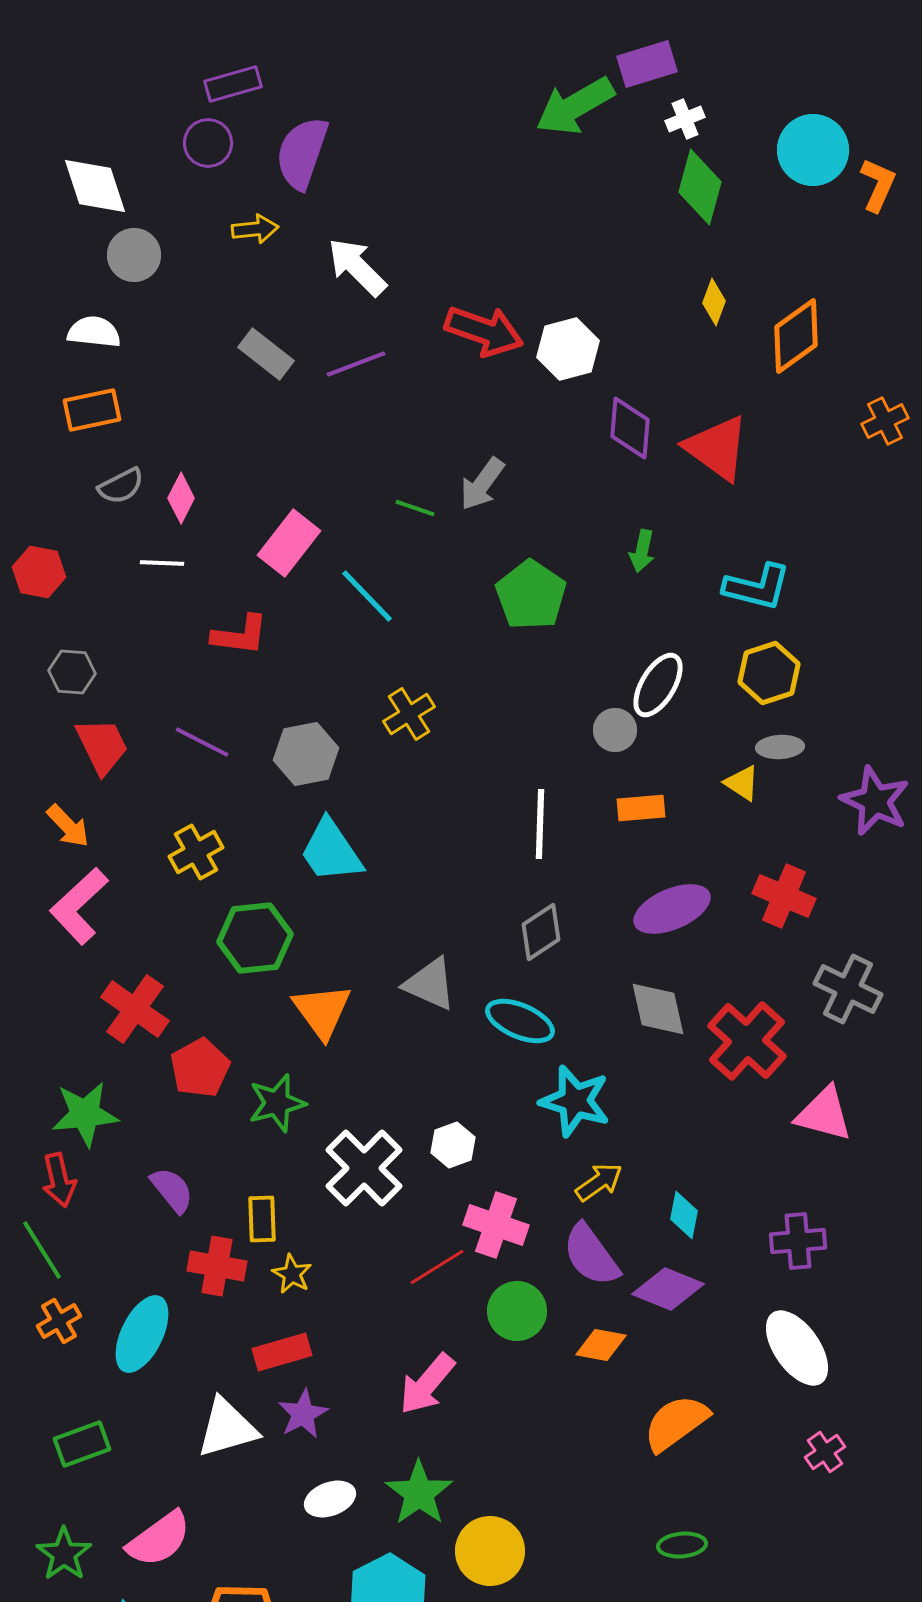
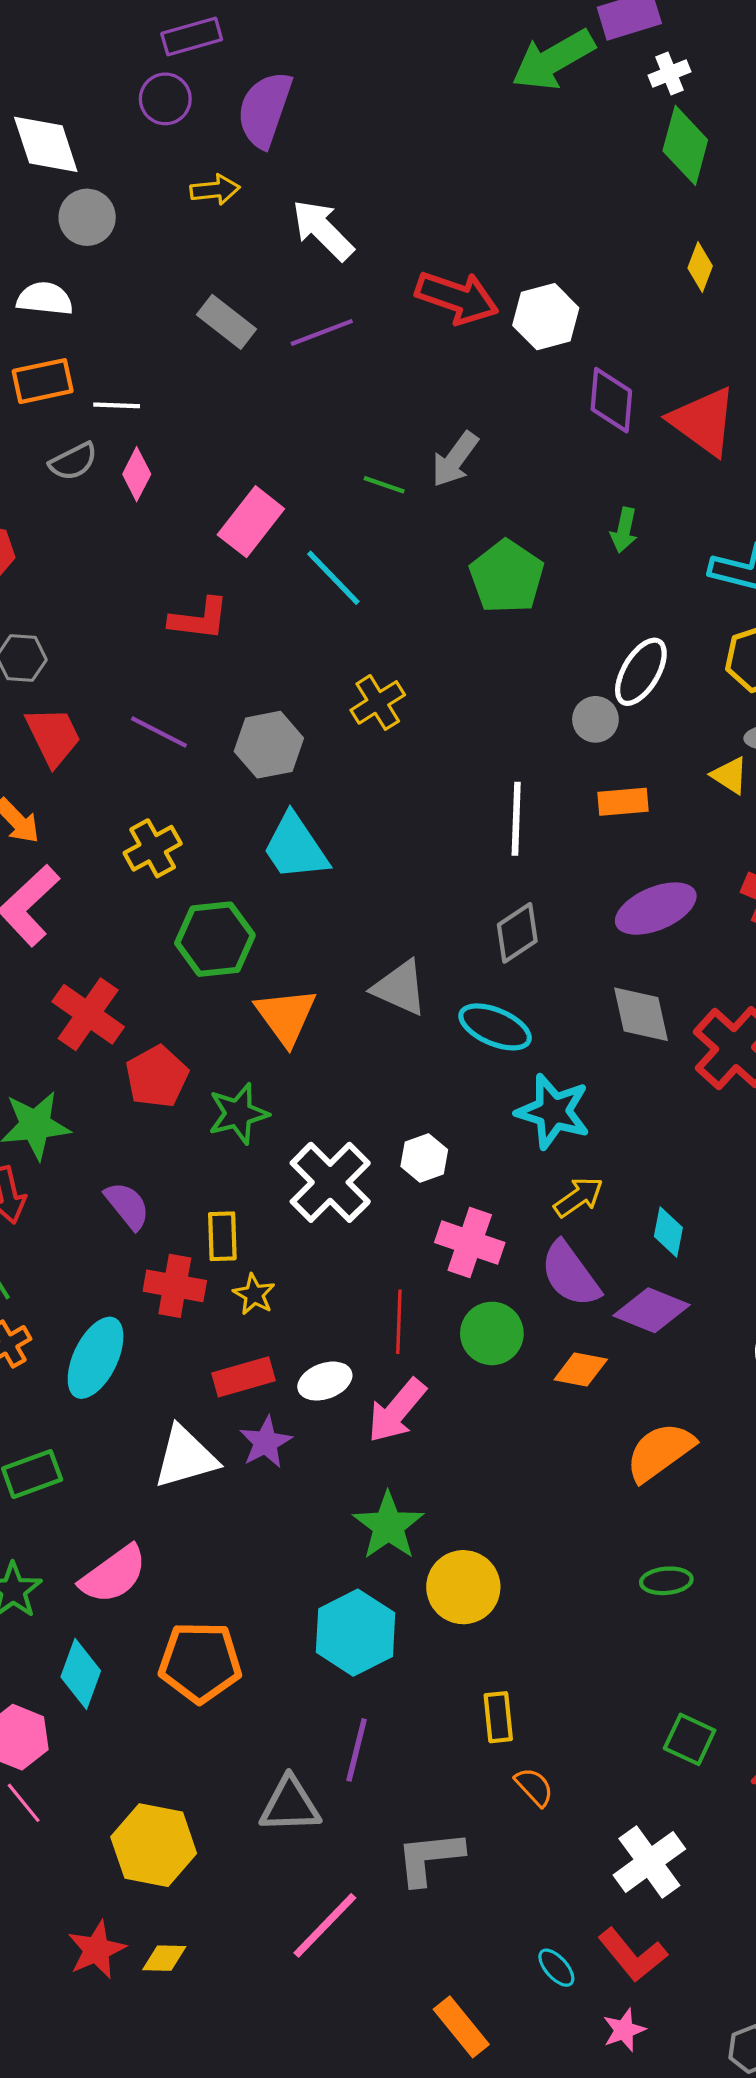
white line: (162, 563) -> (117, 405), moved
red line: (437, 1267) -> (399, 1322), moved, turned -56
white ellipse: (330, 1499) -> (325, 1381), moved

